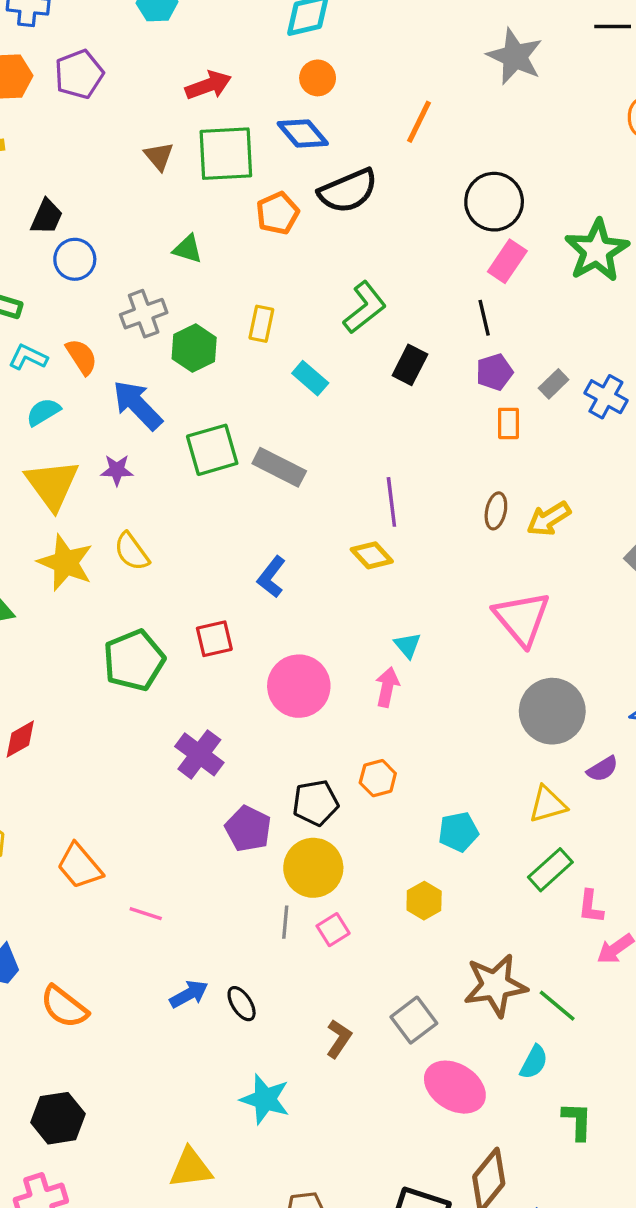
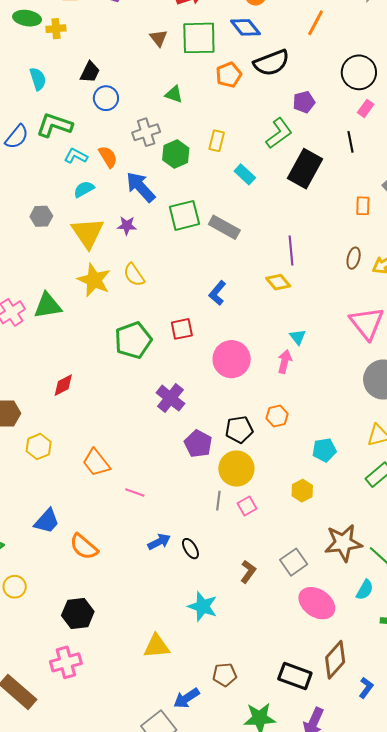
pink rectangle: (507, 261) -> (366, 108), size x0.7
black rectangle: (410, 365) -> (305, 169), size x1.6
purple pentagon: (494, 372) -> (304, 102), moved

